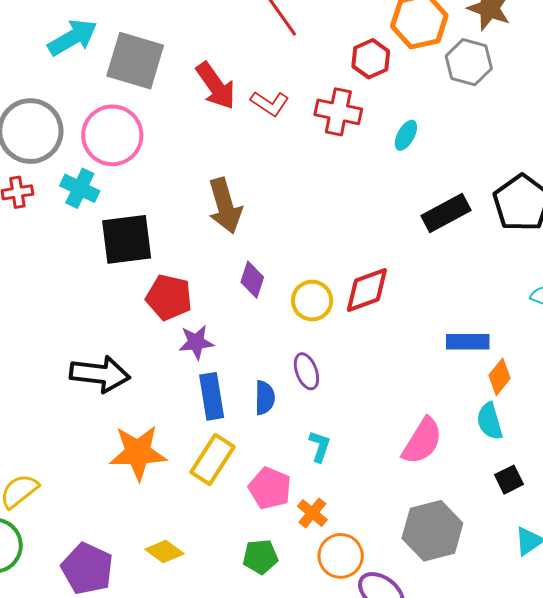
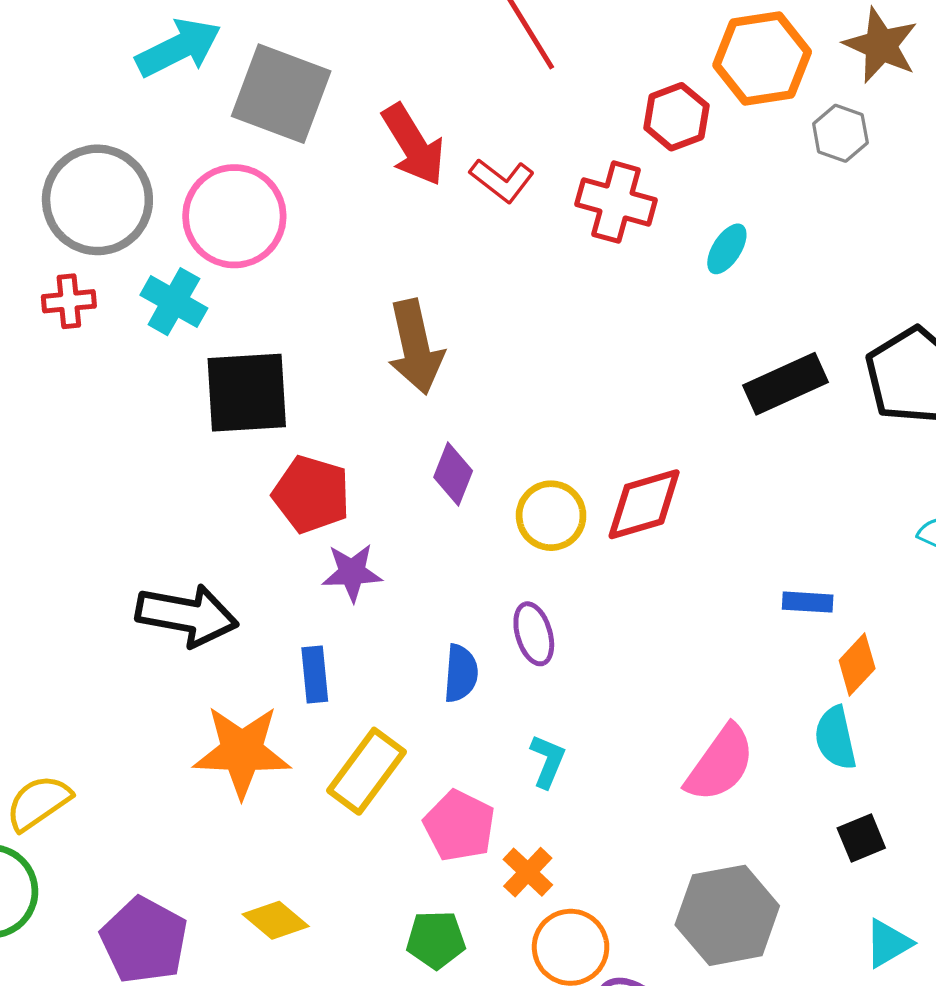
gray hexagon: (469, 62) -> (840, 133), size x0.7
blue rectangle: (468, 342) -> (808, 602), size x0.7
blue rectangle: (212, 396) -> (315, 674), moved, size x0.7

